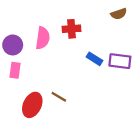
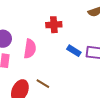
pink semicircle: (43, 38) -> (30, 49), moved

